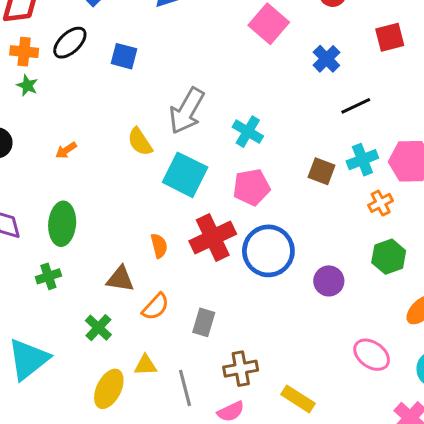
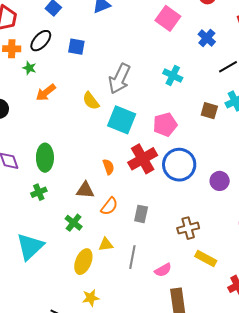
green star: (27, 86) -> (29, 68), moved
cyan cross: (248, 132) -> (173, 75), moved
orange arrow: (66, 150) -> (46, 93), moved, size x1.5
brown cross: (241, 369) -> (188, 228), moved
gray line: (185, 388) -> (132, 257), turned 30

